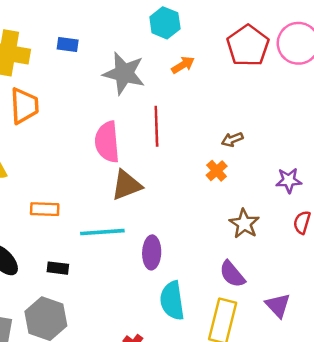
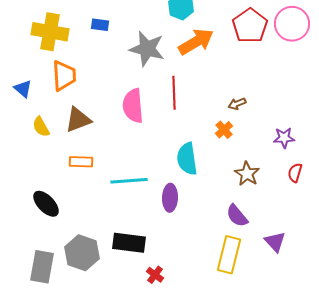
orange arrow: (183, 65) -> (196, 42), size x1.8
brown triangle: (126, 185) -> (78, 120), moved
black rectangle: (58, 268) -> (129, 243), moved, size x1.8
cyan semicircle: (172, 301) -> (187, 159), moved

